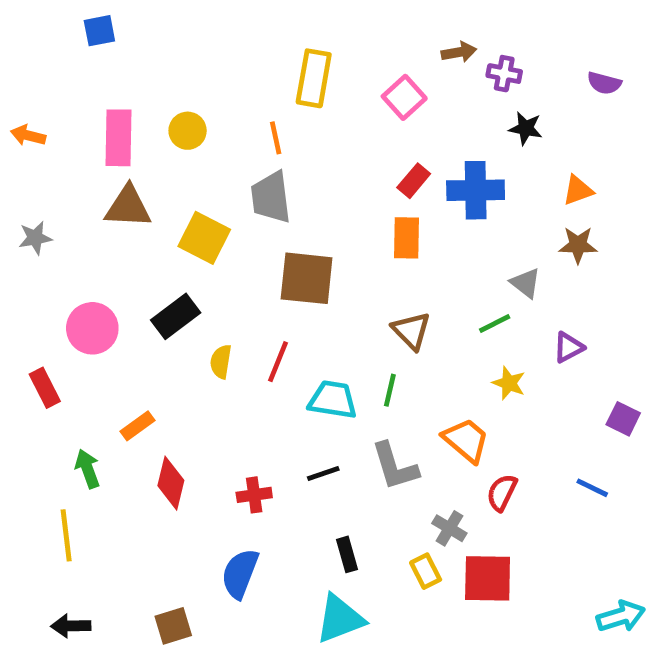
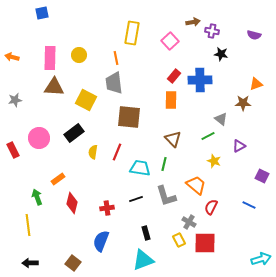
orange triangle: (578, 190) -> (256, 84), moved
red rectangle: (45, 388) -> (13, 150), moved
brown square: (173, 626) -> (73, 263), turned -35

